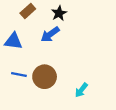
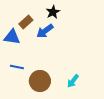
brown rectangle: (28, 11) -> (26, 22), moved
brown circle: (45, 77) -> (40, 81), moved

